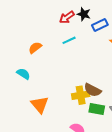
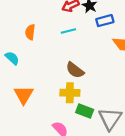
orange semicircle: (35, 48) -> (30, 32), turned -56
brown semicircle: (93, 90) -> (75, 70), moved

